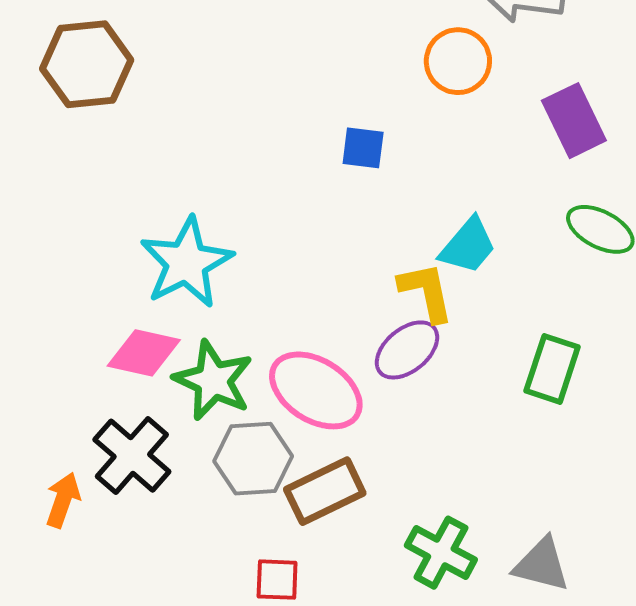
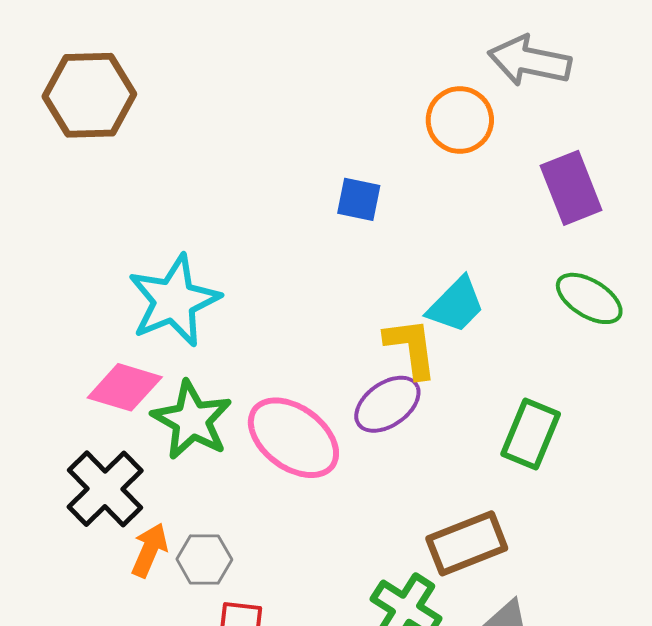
gray hexagon: (253, 459) -> (204, 559), moved, size x0.7
brown rectangle: (325, 491) -> (467, 543), moved
orange arrow: (63, 500) -> (149, 550), moved

